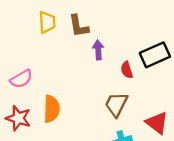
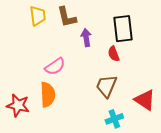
black rectangle: (155, 55) -> (123, 29), moved, turned -68
pink semicircle: (21, 79) -> (55, 66), moved

